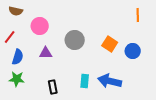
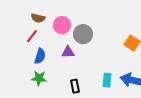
brown semicircle: (16, 11) -> (38, 18), moved
gray circle: (75, 40) -> (83, 34), moved

